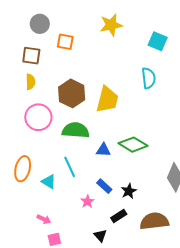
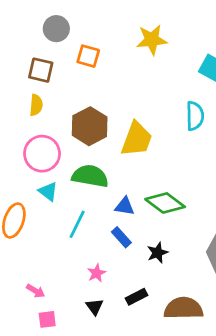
cyan line: (70, 167) -> (77, 224), turned 45
cyan triangle: (49, 182) -> (48, 191), moved
blue rectangle: (104, 186) -> (121, 237), moved
black star: (129, 191) -> (157, 253), moved
black triangle: (100, 236) -> (95, 307), moved

